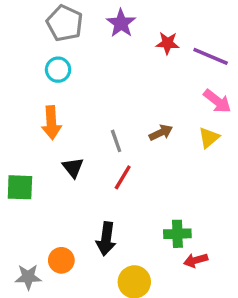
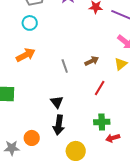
orange arrow: (51, 123) -> (26, 55), turned -114
black triangle: (73, 167) -> (57, 102), moved
red line: (123, 177) -> (100, 88), moved

